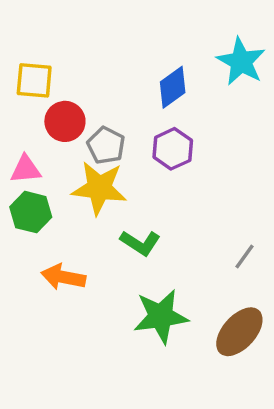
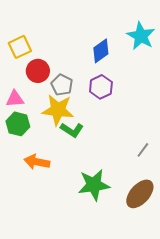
yellow square: (34, 80) -> (20, 47), turned -30
green L-shape: (140, 243) -> (72, 130), moved

